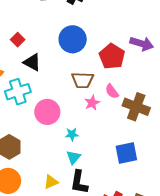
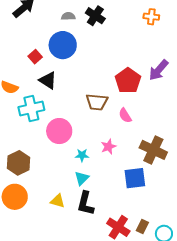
blue circle: (73, 39) -> (63, 45), moved
purple arrow: (142, 44) -> (159, 70), turned 110
pink star: (92, 103) -> (108, 147), moved
brown cross: (136, 107) -> (153, 150), moved
yellow triangle: (51, 182) -> (58, 201), turned 35

